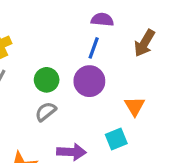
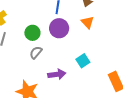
orange triangle: (135, 106) -> (88, 22), moved

